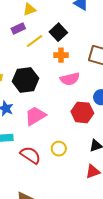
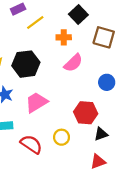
black square: (58, 32) -> (78, 14), moved
pink semicircle: (70, 79) -> (73, 63), turned -30
red hexagon: (82, 112) -> (86, 113), moved

